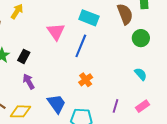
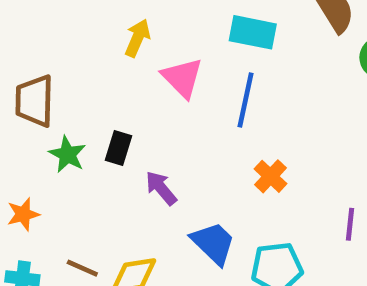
yellow arrow: (17, 11) -> (137, 38), moved
purple arrow: (29, 82) -> (161, 188), moved

